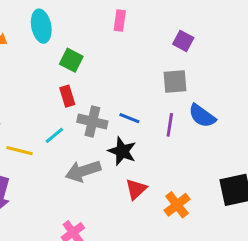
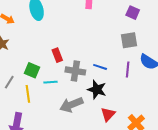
green square: (71, 60) -> (32, 70), moved
cyan line: (54, 135) -> (51, 82), turned 40
yellow line: (20, 151) -> (28, 94), turned 72

